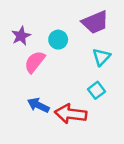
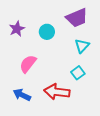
pink semicircle: (35, 62) -> (28, 64), moved
blue arrow: (38, 105) -> (22, 95), moved

